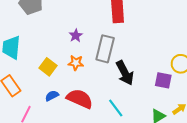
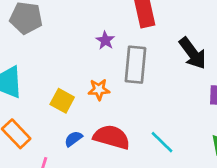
purple star: (76, 35) -> (105, 40), moved
black arrow: (125, 73) -> (193, 53), moved

